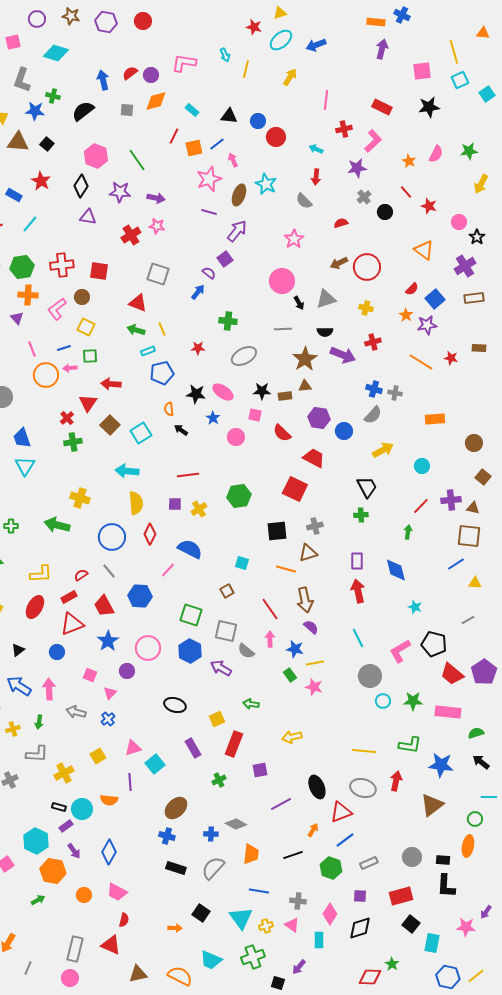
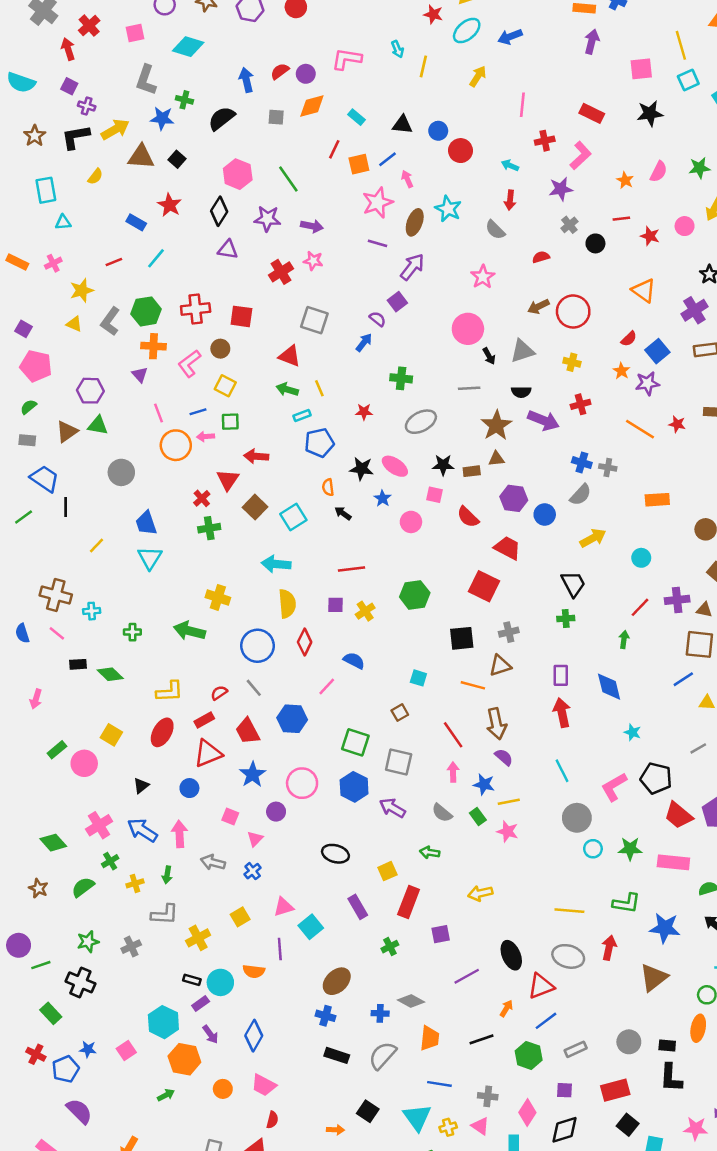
red line: (406, 192) -> (621, 219), turned -56
pink circle: (459, 222) -> (685, 226), moved
blue semicircle: (190, 549) -> (354, 661), size x0.7
gray semicircle: (246, 651) -> (442, 813), moved

